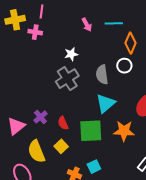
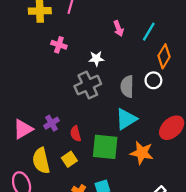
cyan line: (114, 23) -> (149, 32), turned -66
pink cross: (35, 32) -> (59, 45), moved

